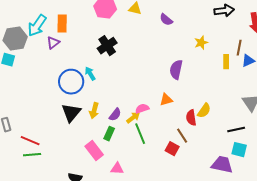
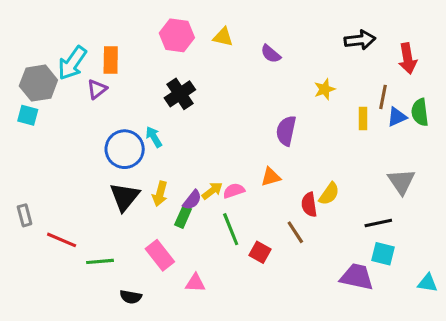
yellow arrow: (133, 118) -> (212, 191), moved
green rectangle: (109, 134) -> (183, 217), moved
red square: (172, 149) -> (260, 252), moved
green line: (32, 155) -> (100, 261), moved

